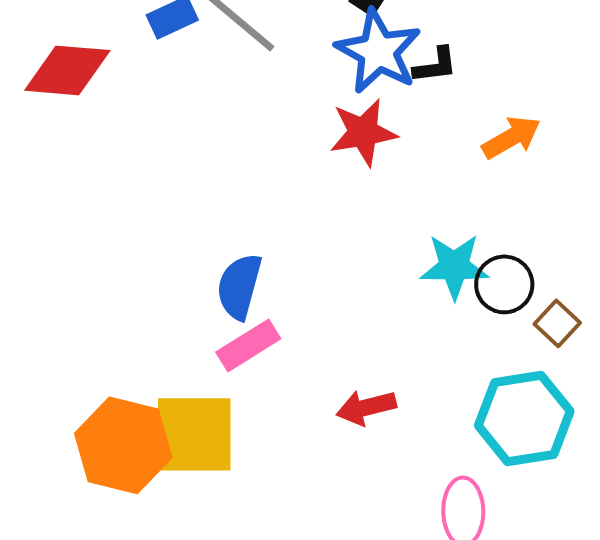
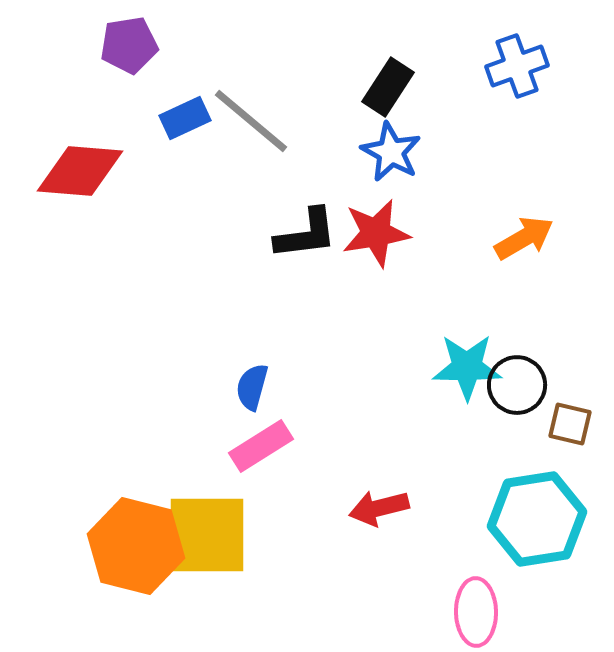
blue star: (378, 51) -> (391, 152), size x0.7
black L-shape: (435, 65) -> (306, 234), moved, size x1.4
blue semicircle: (239, 286) -> (252, 387), size x0.7
brown square: (557, 323) -> (570, 424), turned -30

